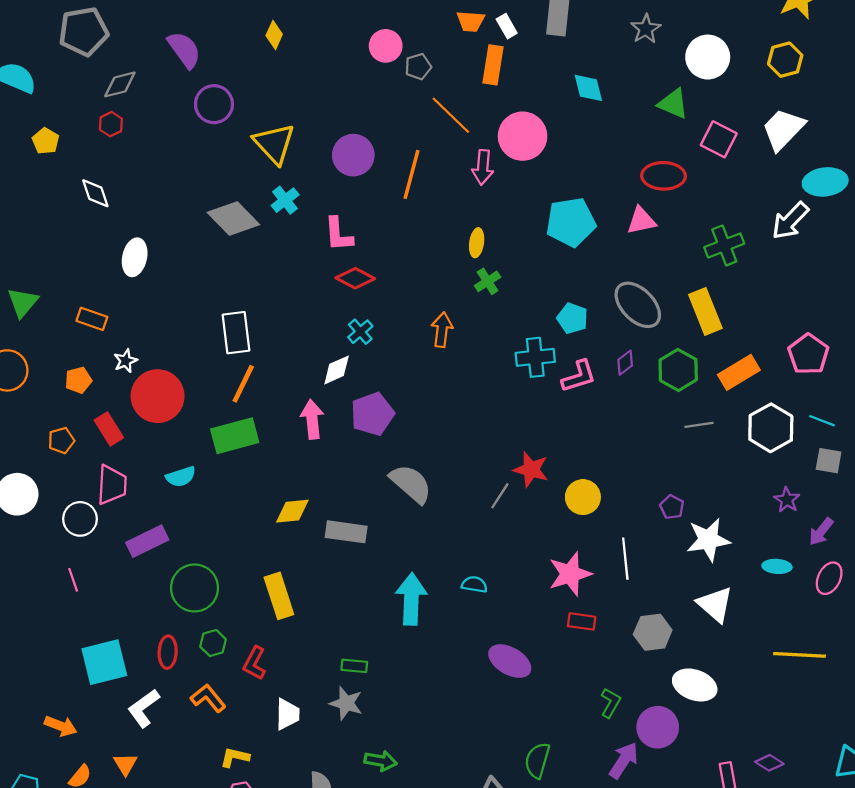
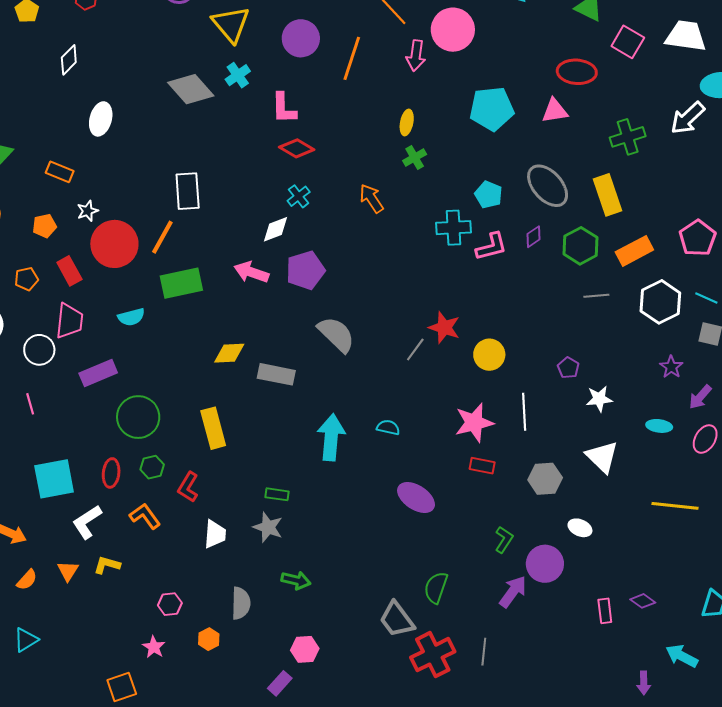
white trapezoid: (783, 129) -> (686, 36), turned 51
white diamond: (95, 193) -> (69, 60), turned 60
orange arrow: (442, 330) -> (372, 198), turned -44
orange line: (243, 384) -> (162, 237), moved
pink arrow: (312, 419) -> (251, 272), turned -68
white star: (708, 540) -> (599, 399), size x0.7
white ellipse: (695, 685) -> (580, 528), size x0.6
yellow L-shape: (235, 757) -> (107, 565), moved

